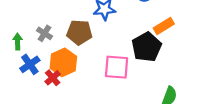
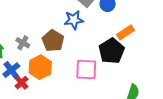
brown pentagon: (79, 32) -> (53, 41), turned 30
red cross: (53, 78) -> (22, 83), moved

